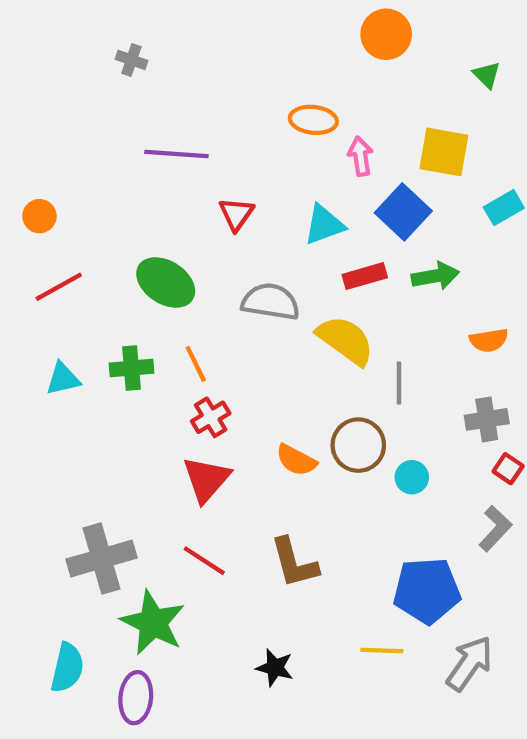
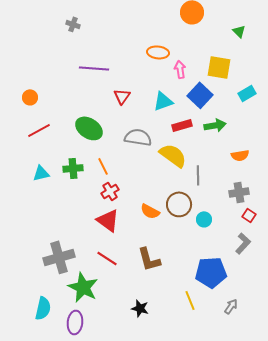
red triangle: (206, 479) -> (108, 220), turned -35
yellow line: (382, 651) -> (190, 300), turned 66
gray arrow: (470, 663) -> (231, 306), size x0.6

